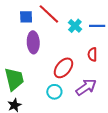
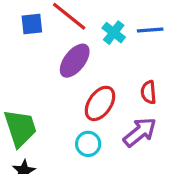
purple ellipse: (33, 42) -> (75, 61), moved, turned 45
red semicircle: (92, 54) -> (148, 92), moved

